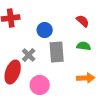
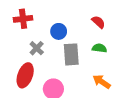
gray cross: (29, 55) -> (37, 48), moved
orange arrow: (86, 78) -> (102, 82), turned -144

